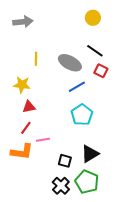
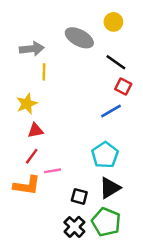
gray arrow: (23, 22) -> (32, 49), moved
gray ellipse: (70, 63) -> (79, 38), moved
yellow star: (22, 85) -> (27, 104), turned -30
blue line: (77, 87) -> (111, 111), moved
cyan pentagon: (82, 115) -> (105, 155), moved

